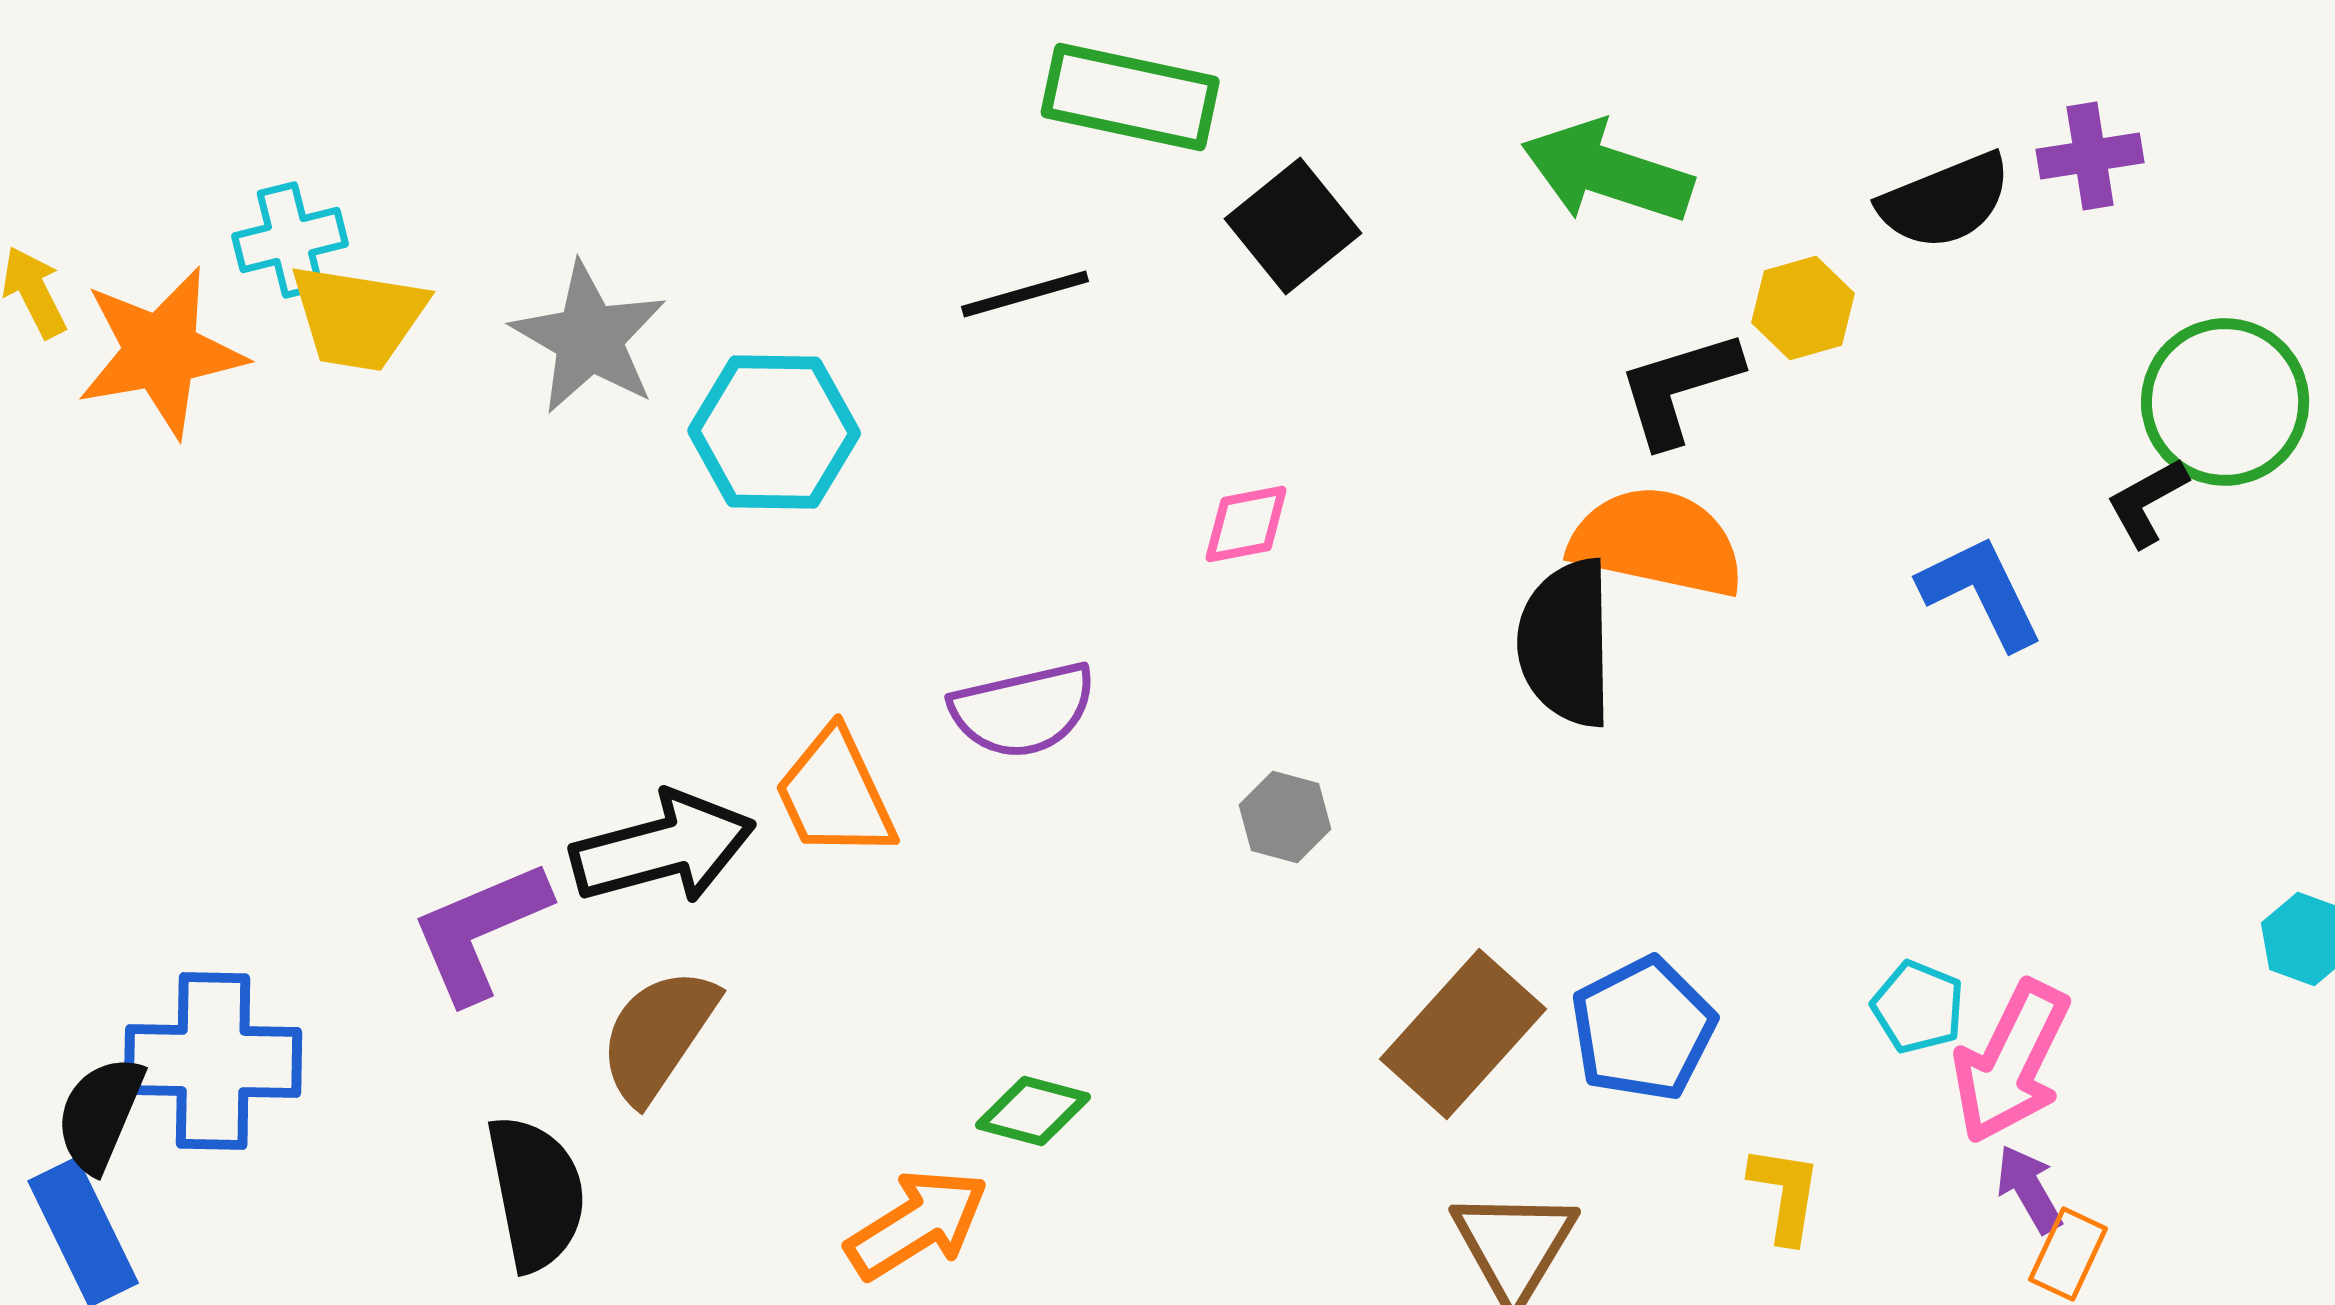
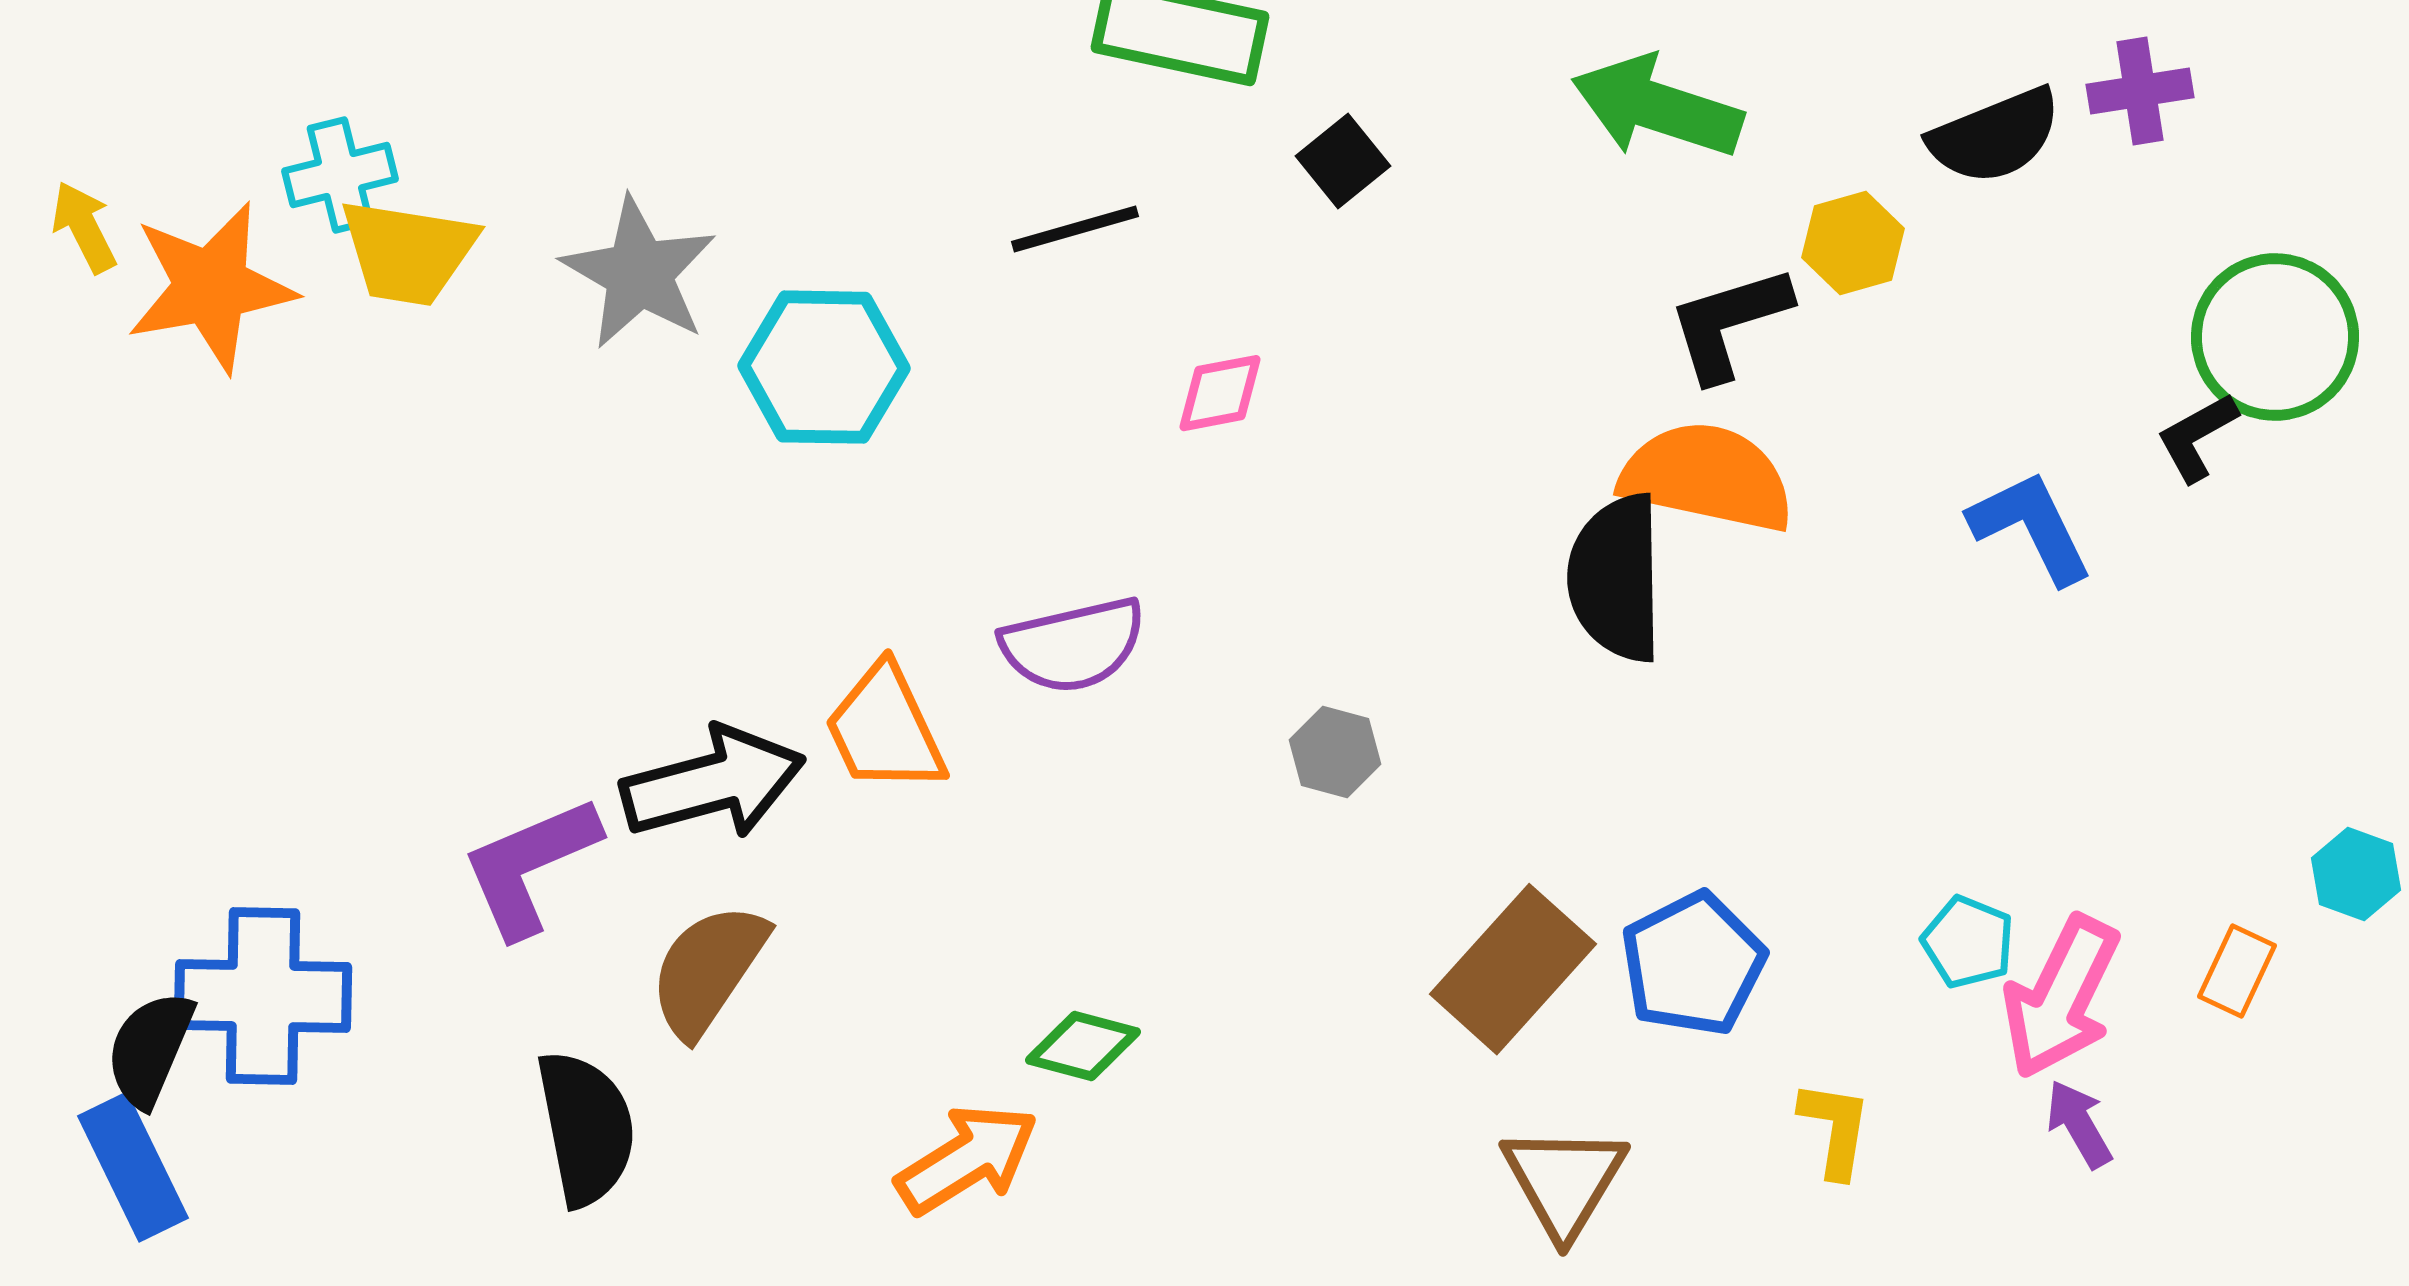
black square: (1293, 226) -> (1343, 161), size x0.7
pink diamond: (1246, 524) -> (1220, 393), moved
orange rectangle: (2068, 1254) -> (2237, 971), moved

